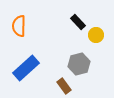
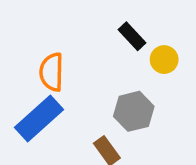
orange semicircle: (19, 26) -> (52, 72), moved

